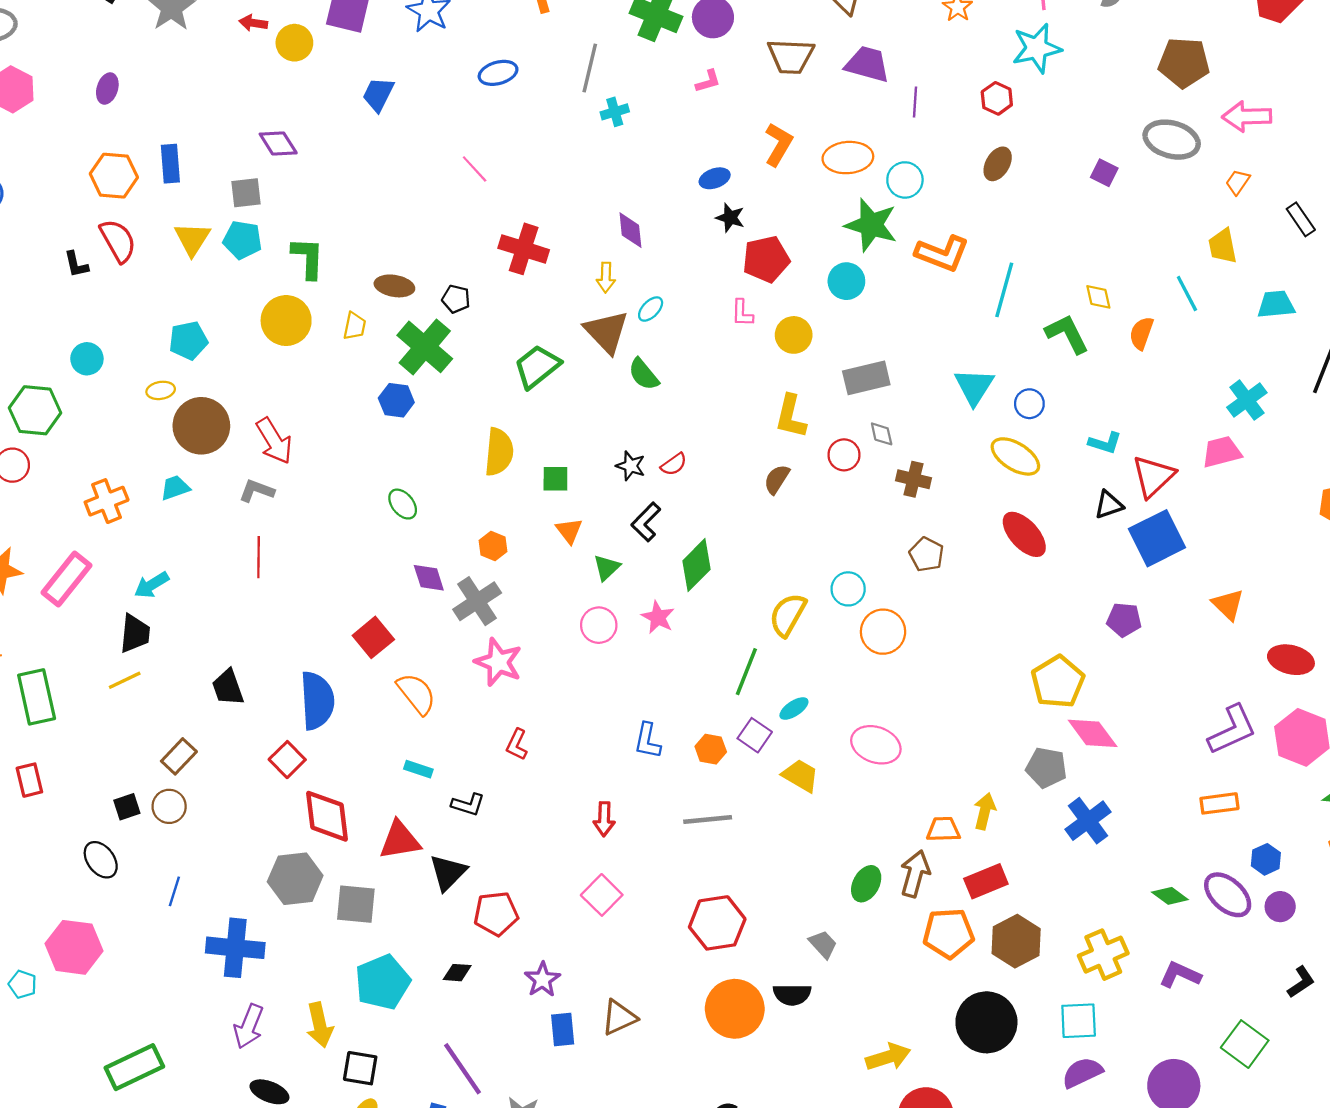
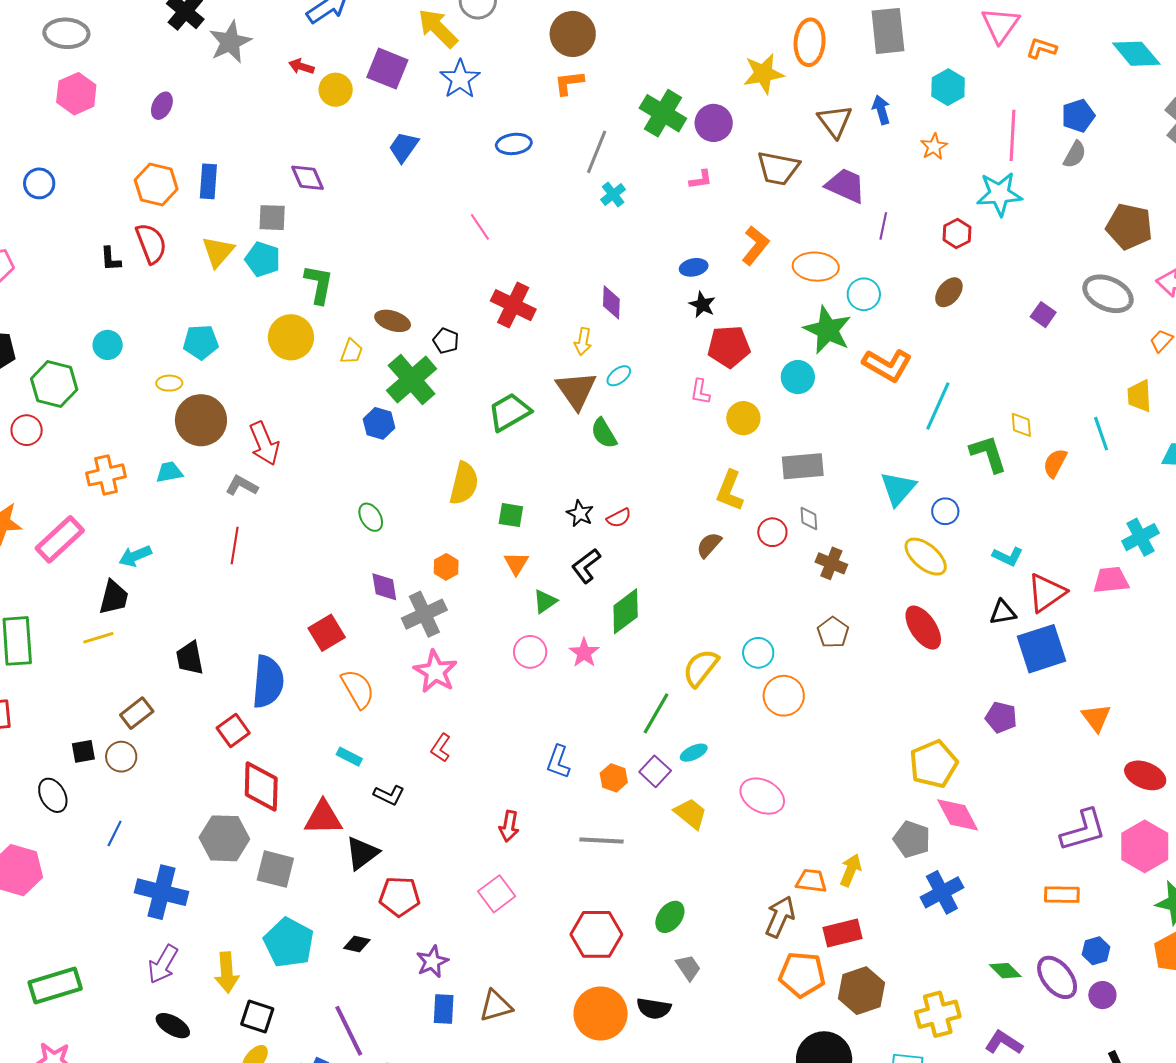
cyan cross: (615, 112) -> (613, 194), turned -30
green ellipse: (866, 884) -> (670, 917), moved
cyan pentagon: (383, 982) -> (289, 943), turned -30

